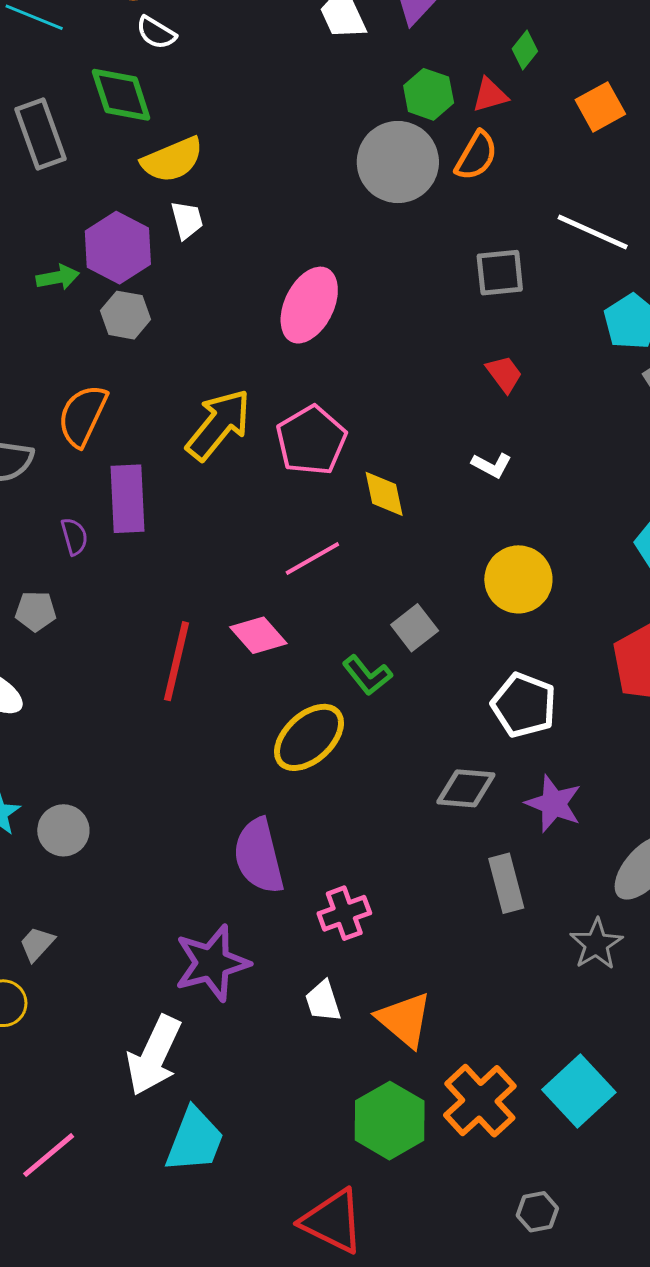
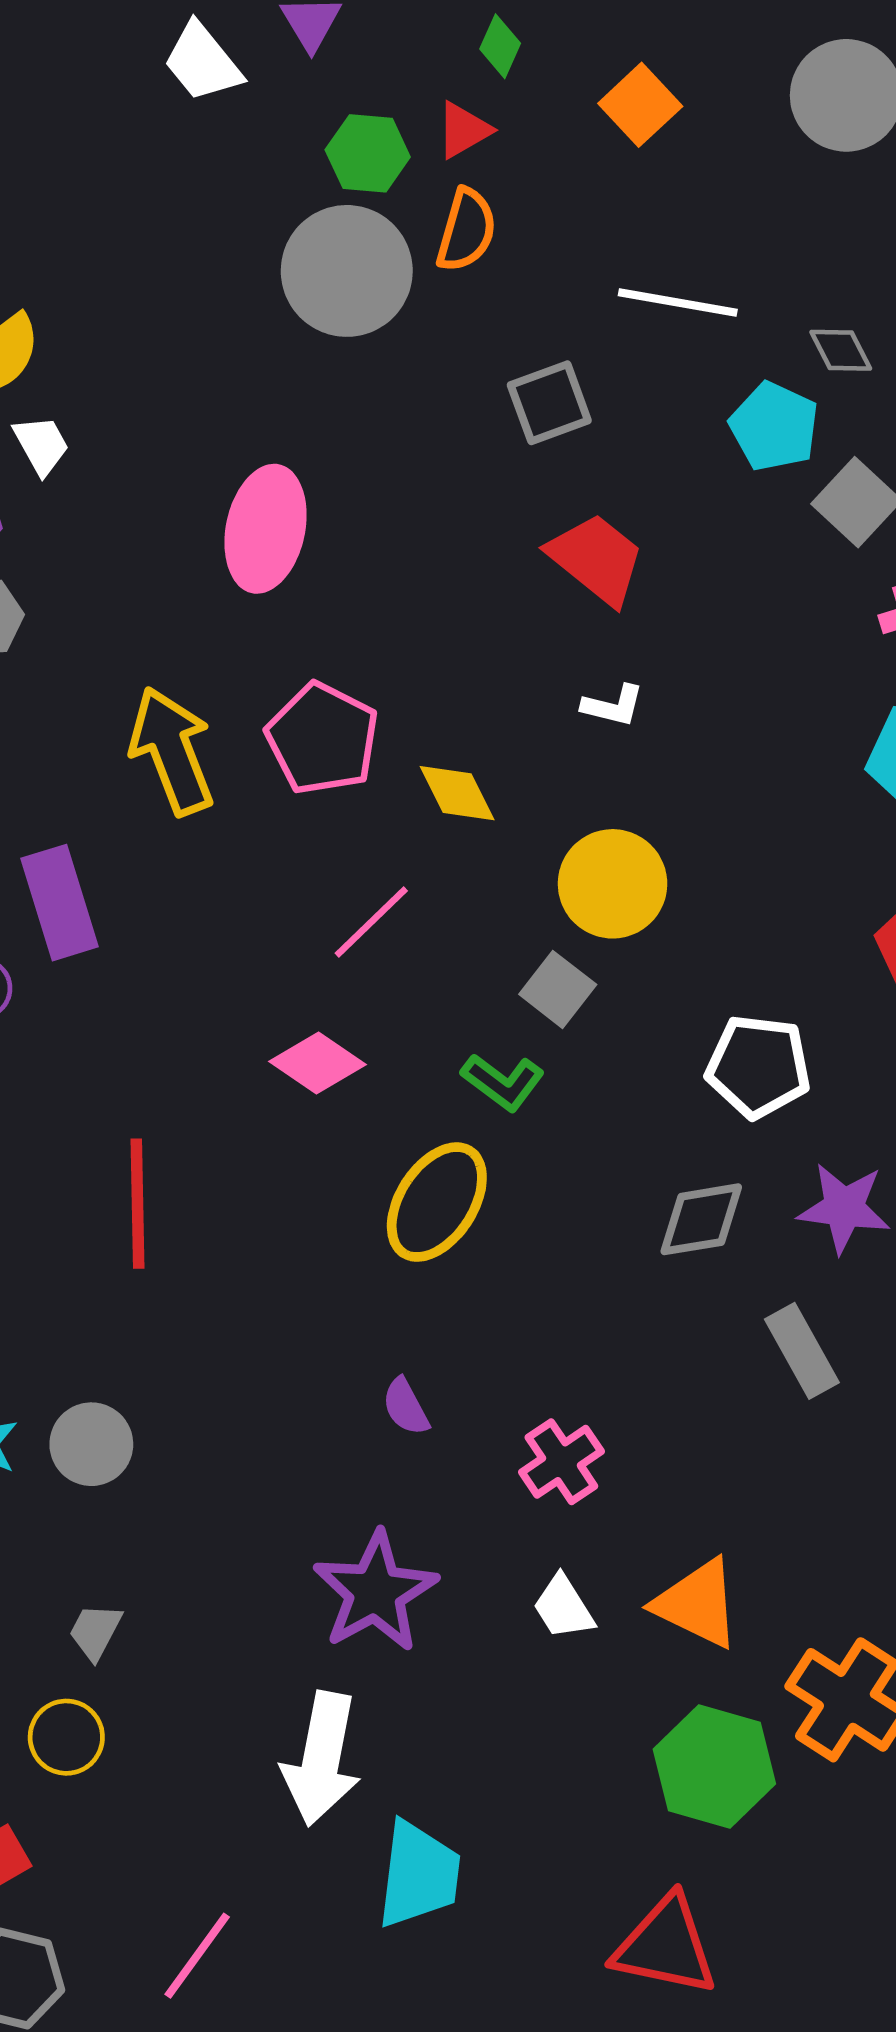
red trapezoid: (504, 374) -> (596, 559), size x1.6
yellow arrow: (219, 425) -> (172, 751), turned -46
yellow circle: (518, 579) -> (613, 884), moved
red line: (177, 661) -> (137, 1204), moved
purple semicircle: (259, 856) -> (406, 1407), size x0.5

